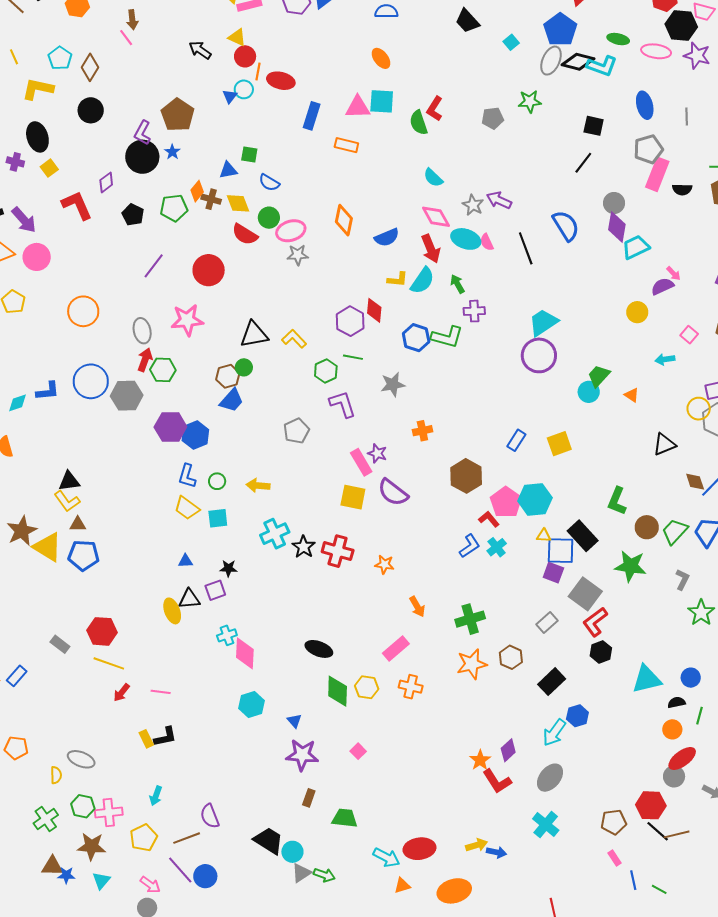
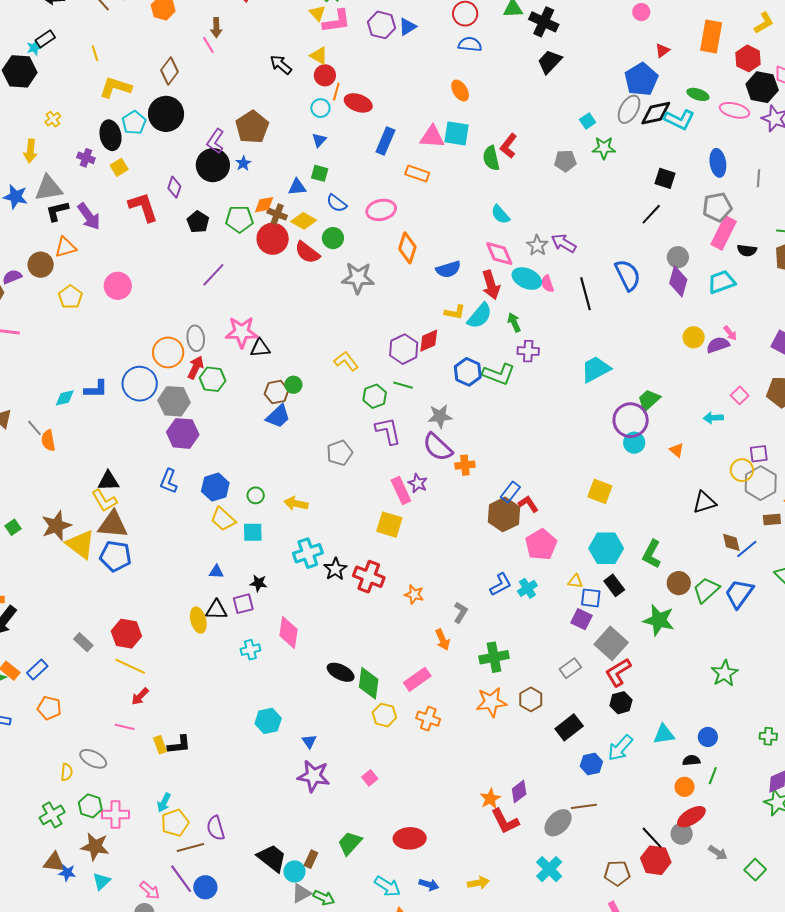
black trapezoid: (467, 21) -> (550, 62), turned 80
cyan square: (511, 42) -> (588, 121), moved
cyan pentagon: (60, 58) -> (134, 123), moved
black diamond: (578, 62) -> (656, 113), turned -32
blue triangle: (230, 96) -> (319, 140), moved
black circle: (91, 110) -> (166, 114), size x1.4
purple diamond: (106, 182) -> (174, 187), turned -40
orange diamond: (197, 191) -> (264, 205), turned 35
yellow diamond: (238, 203) -> (304, 221), turned -45
pink ellipse: (291, 231) -> (381, 210), moved
cyan trapezoid: (636, 247) -> (721, 282), moved
gray star: (298, 255) -> (358, 278), size x1.5
pink circle: (37, 257) -> (118, 286), moved
red circle: (209, 270) -> (273, 239), moved
red diamond: (374, 310) -> (429, 341), turned 55
orange circle: (83, 311) -> (168, 352), moved
yellow circle: (637, 312) -> (694, 337), moved
black triangle: (254, 334) -> (260, 348), moved, size x0.7
purple circle: (539, 355) -> (631, 420), moved
green trapezoid: (599, 376) -> (649, 400), moved
purple hexagon: (170, 427) -> (183, 433), moved
blue hexagon: (195, 435) -> (215, 487), moved
blue rectangle: (516, 440) -> (510, 492), moved
yellow square: (559, 444) -> (600, 491), turned 35
blue L-shape: (187, 476) -> (169, 481), moved
purple semicircle: (393, 492) -> (438, 447), moved
cyan hexagon: (535, 499) -> (606, 548), moved
red L-shape: (489, 519) -> (528, 504), moved
brown triangle: (78, 524) -> (113, 525), size x1.8
black rectangle: (583, 536) -> (614, 585), size x0.7
blue square: (561, 551) -> (591, 598), size x0.7
gray L-shape: (682, 579) -> (461, 612), moved
pink diamond: (245, 653) -> (288, 633), moved
cyan triangle: (647, 679) -> (664, 734), size x0.7
green diamond: (338, 691) -> (369, 683), moved
pink line: (161, 692) -> (125, 727), moved
cyan arrow: (554, 733) -> (620, 748), moved
orange pentagon: (16, 748) -> (49, 708), moved
brown rectangle: (309, 798) -> (311, 859), moved
green trapezoid: (345, 818) -> (350, 843), turned -60
black line: (658, 831) -> (652, 838), moved
brown line: (677, 834) -> (584, 806), moved
yellow pentagon: (144, 838) -> (175, 823), moved
red ellipse: (419, 849) -> (410, 838), moved
blue arrow: (496, 852) -> (429, 885), moved

